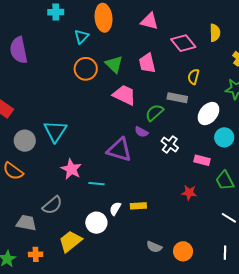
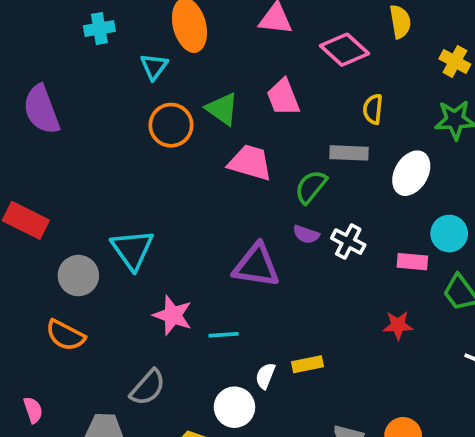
purple semicircle: (141, 132) -> (306, 234), moved
cyan circle: (224, 137) -> (449, 234), moved

